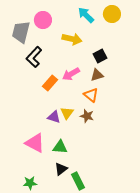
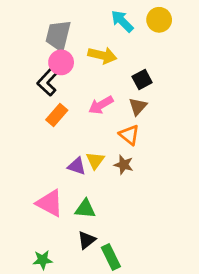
pink circle: (43, 20) -> (61, 62), moved
gray trapezoid: (21, 32) -> (58, 35), moved
brown triangle: (97, 75) -> (138, 106), turned -32
orange rectangle: (50, 83) -> (57, 115), moved

